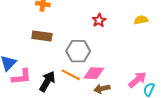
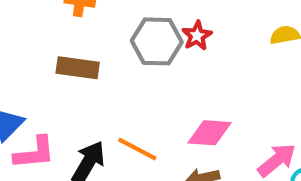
gray hexagon: (78, 51) -> (157, 41), moved
pink diamond: (94, 73) -> (209, 133), moved

